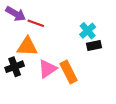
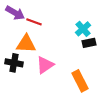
black cross: (15, 67) -> (14, 63), turned 30
orange rectangle: (69, 72) -> (80, 81), moved

